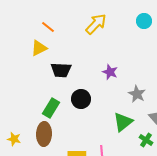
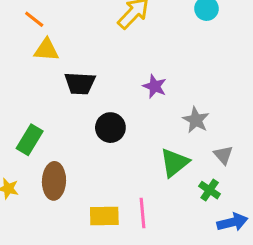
orange line: (48, 27) -> (34, 19), moved
yellow triangle: (39, 48) -> (46, 50), turned 30
green rectangle: (51, 108) -> (30, 140), moved

